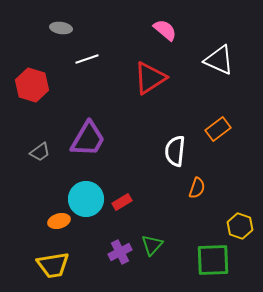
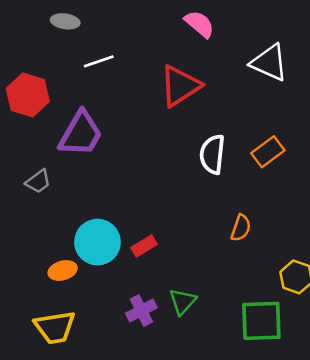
purple trapezoid: (88, 139) -> (81, 134), moved
white semicircle: (175, 151) -> (212, 154), moved

